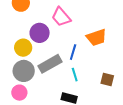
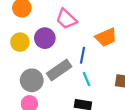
yellow circle: (23, 48) -> (20, 42), moved

